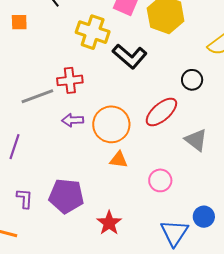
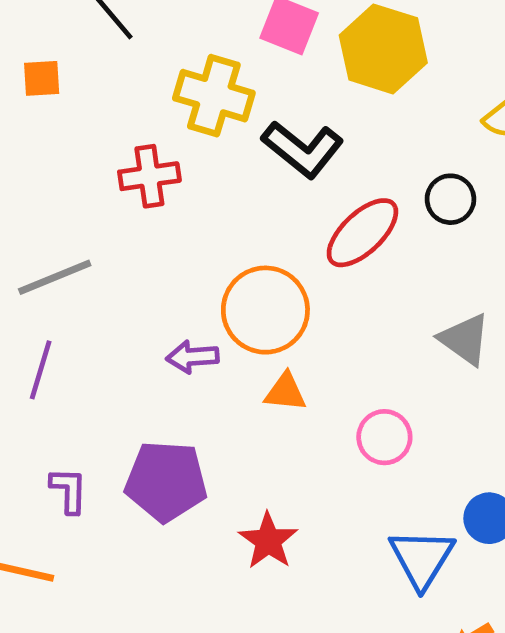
red cross: (70, 80) -> (149, 176), moved
gray line: (37, 96) -> (55, 277), moved
red ellipse: (161, 112) -> (362, 233), moved
purple arrow: (73, 120) -> (193, 357), moved

